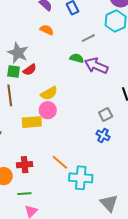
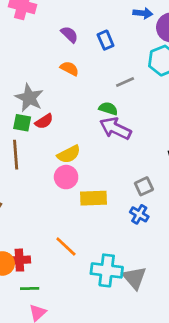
purple arrow: (96, 66) -> (115, 128), moved
yellow rectangle: (32, 122) -> (94, 198), moved
orange line: (60, 162) -> (66, 247), moved
red cross: (25, 165) -> (19, 260), moved
gray triangle: (109, 203) -> (134, 278), moved

